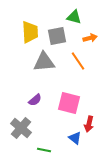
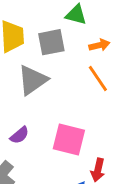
orange line: (78, 61) -> (98, 79), moved
gray triangle: (44, 62) -> (33, 80), turned -30

